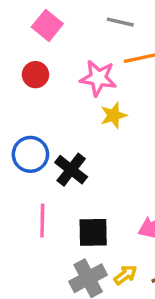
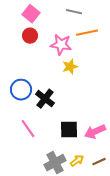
red circle: (35, 75) -> (30, 36), moved
pink line: (42, 221) -> (28, 129), turned -36
black square: (93, 232) -> (69, 130), moved

